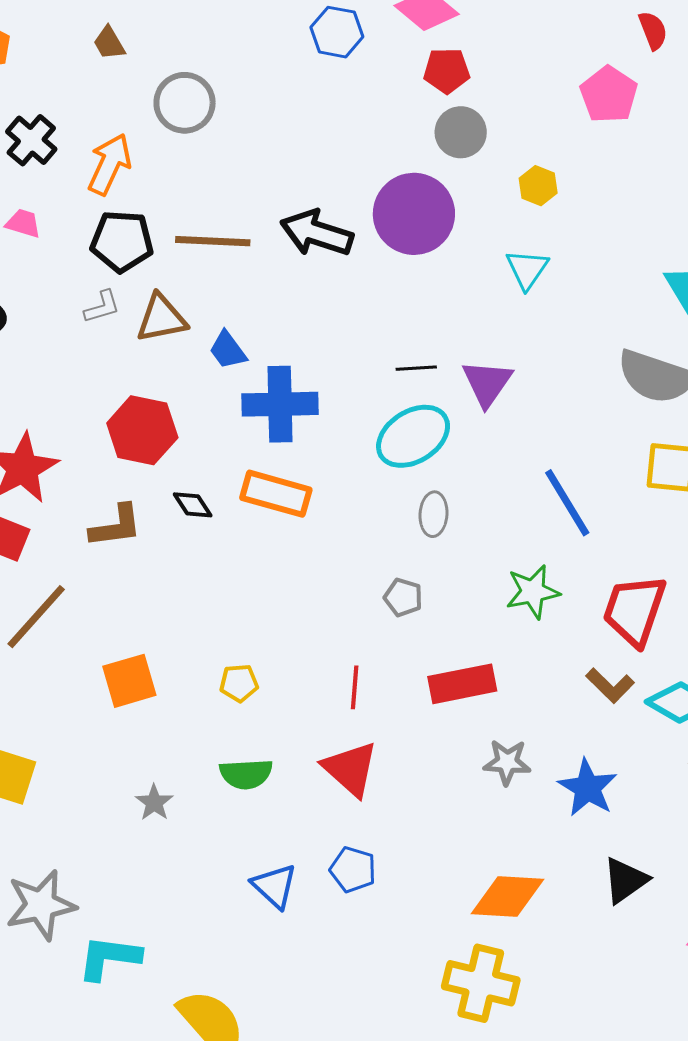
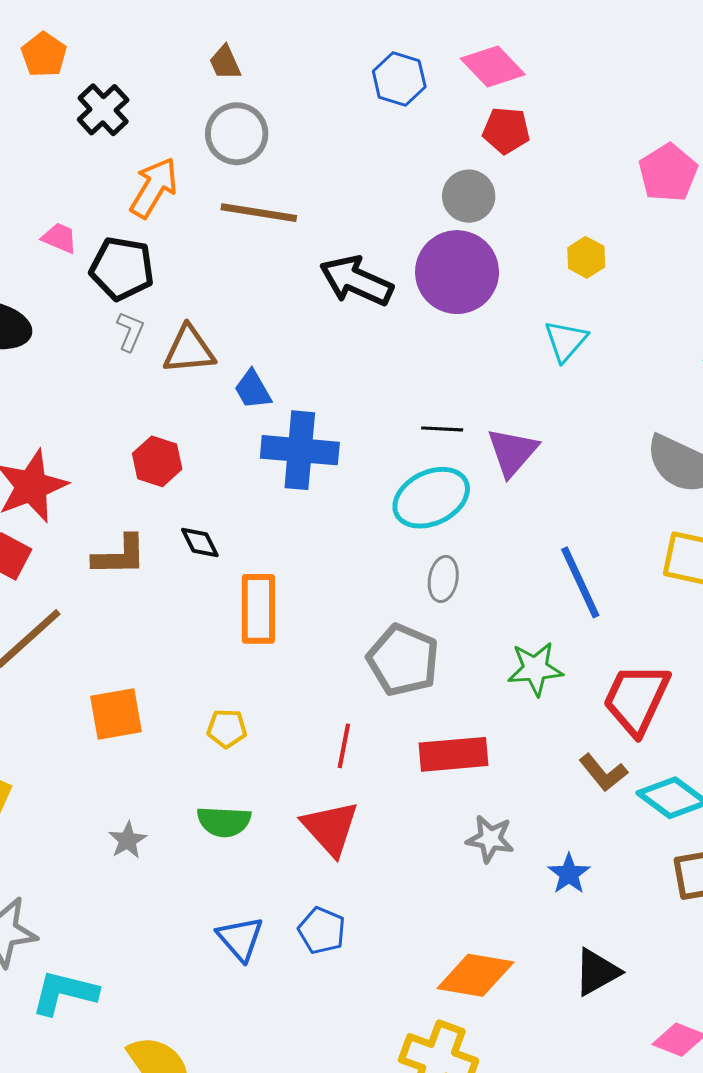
brown trapezoid: (109, 43) -> (225, 63), moved
gray circle: (461, 132) -> (469, 196), moved
black cross: (31, 140) -> (103, 110), moved
black pentagon: (122, 241) -> (122, 268), moved
brown line: (213, 241) -> (259, 213), moved
gray L-shape: (102, 307) -> (130, 331), turned -57
red hexagon: (142, 430) -> (157, 461), size x0.7
orange rectangle: (276, 494) -> (258, 609), moved, turned 68
gray pentagon: (403, 597) -> (403, 660), size x1.8
blue star: (588, 788) -> (569, 874), size x0.7

